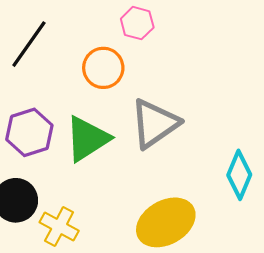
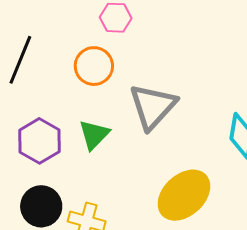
green triangle: (87, 139) -> (94, 135), size x0.7

